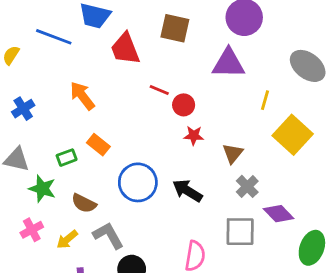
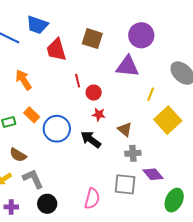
red line: (159, 90) -> (78, 81), turned 48
brown triangle: (233, 153) -> (125, 129), turned -35
blue circle: (138, 182) -> (57, 129), moved
gray cross: (247, 186) -> (133, 153), turned 35
black arrow: (187, 191) -> (91, 140), moved

